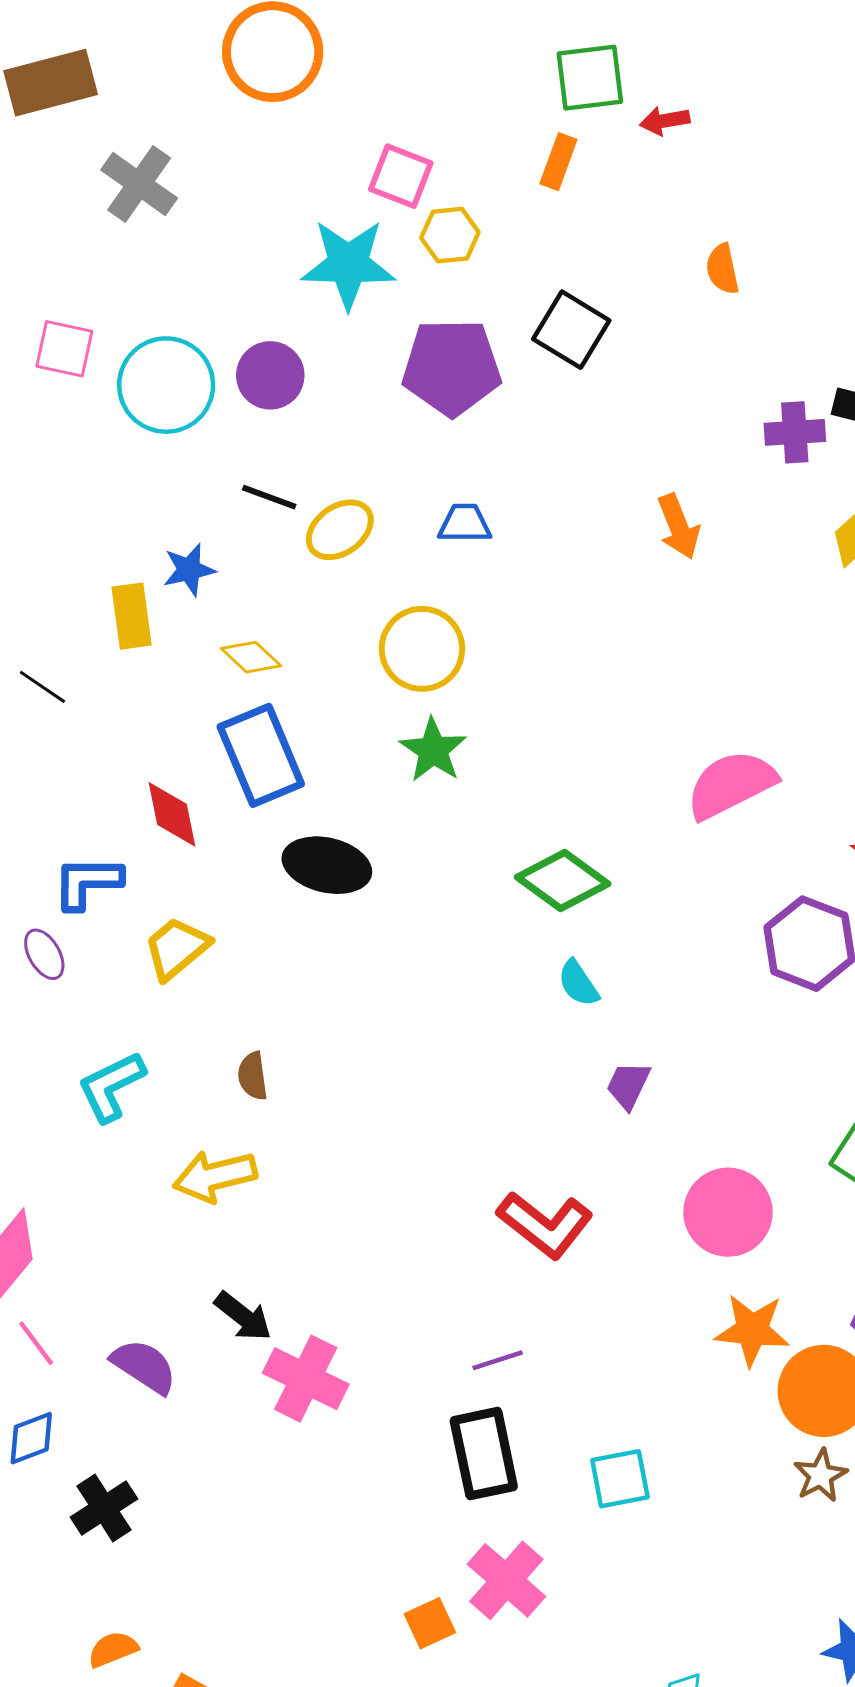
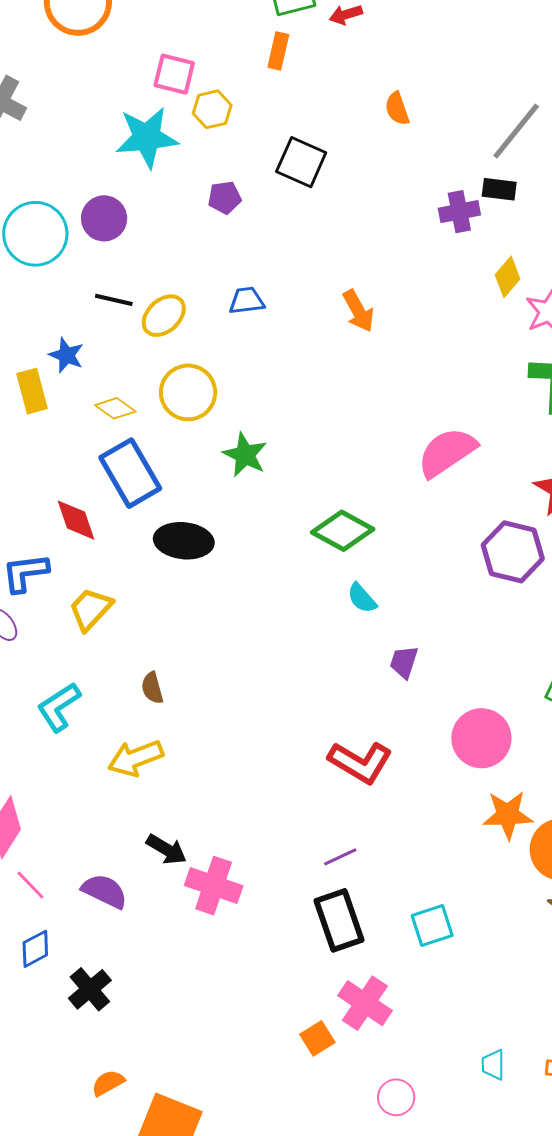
purple pentagon: (452, 367) -> (225, 197), size x0.5
orange arrow: (678, 526) -> (358, 311), moved
blue star: (189, 570) -> (66, 355), turned -30
yellow circle: (422, 649) -> (188, 392), moved

